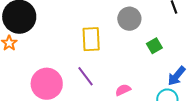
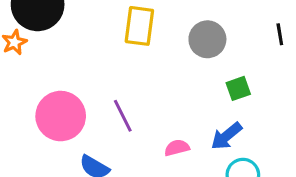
yellow rectangle: (91, 39) -> (139, 26), moved
blue arrow: (177, 76) -> (226, 136), moved

